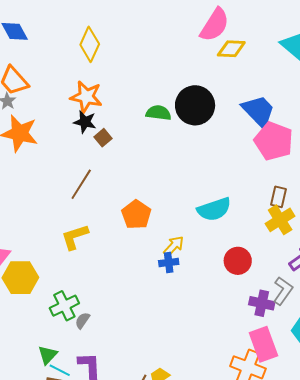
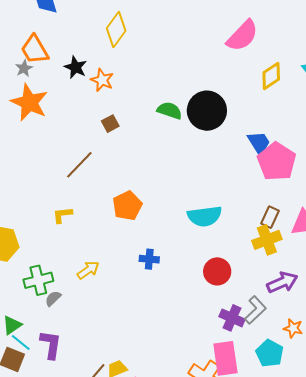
yellow diamond: (231, 49) -> (271, 76), moved, turned -48
orange star: (86, 97) -> (102, 80), size x0.7
blue trapezoid: (259, 111) -> (259, 143), moved, size x0.7
black star: (85, 122) -> (76, 67), moved
yellow L-shape: (75, 237) -> (62, 215), size x0.7
yellow arrow: (174, 246) -> (88, 270), moved

